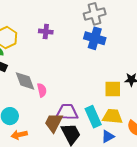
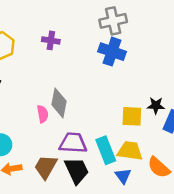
gray diamond: (25, 81) -> (59, 103), moved, turned 30
brown trapezoid: (54, 123) -> (46, 167), moved
blue triangle: (108, 137) -> (123, 176), turned -40

